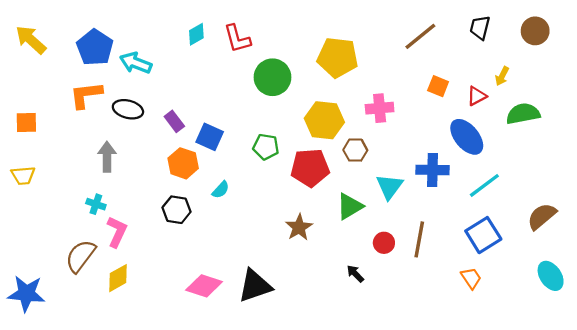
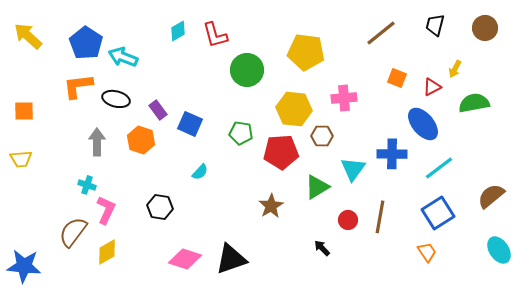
orange hexagon: (183, 163) -> (141, 140), moved
black hexagon: (176, 210) -> (160, 207), moved

